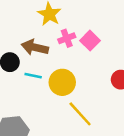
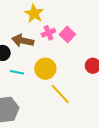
cyan line: (33, 76) -> (17, 72), moved

